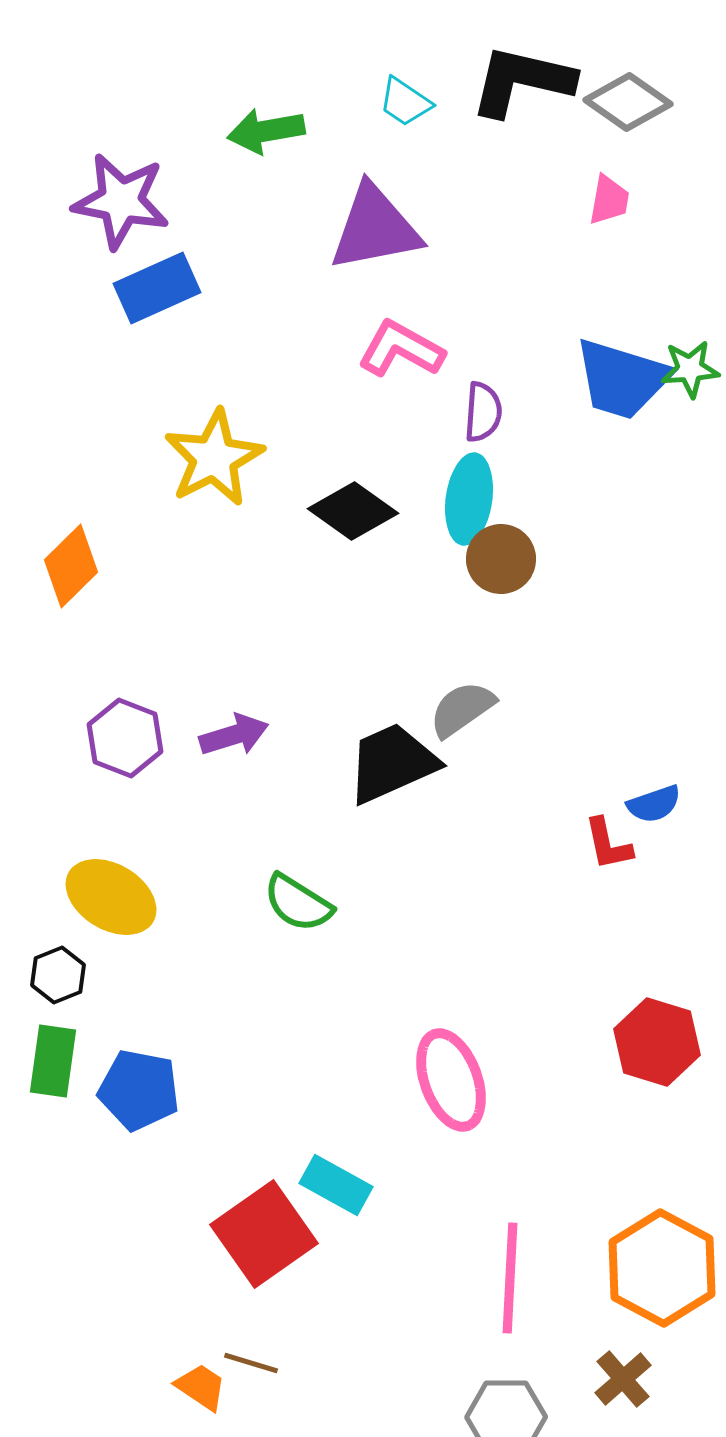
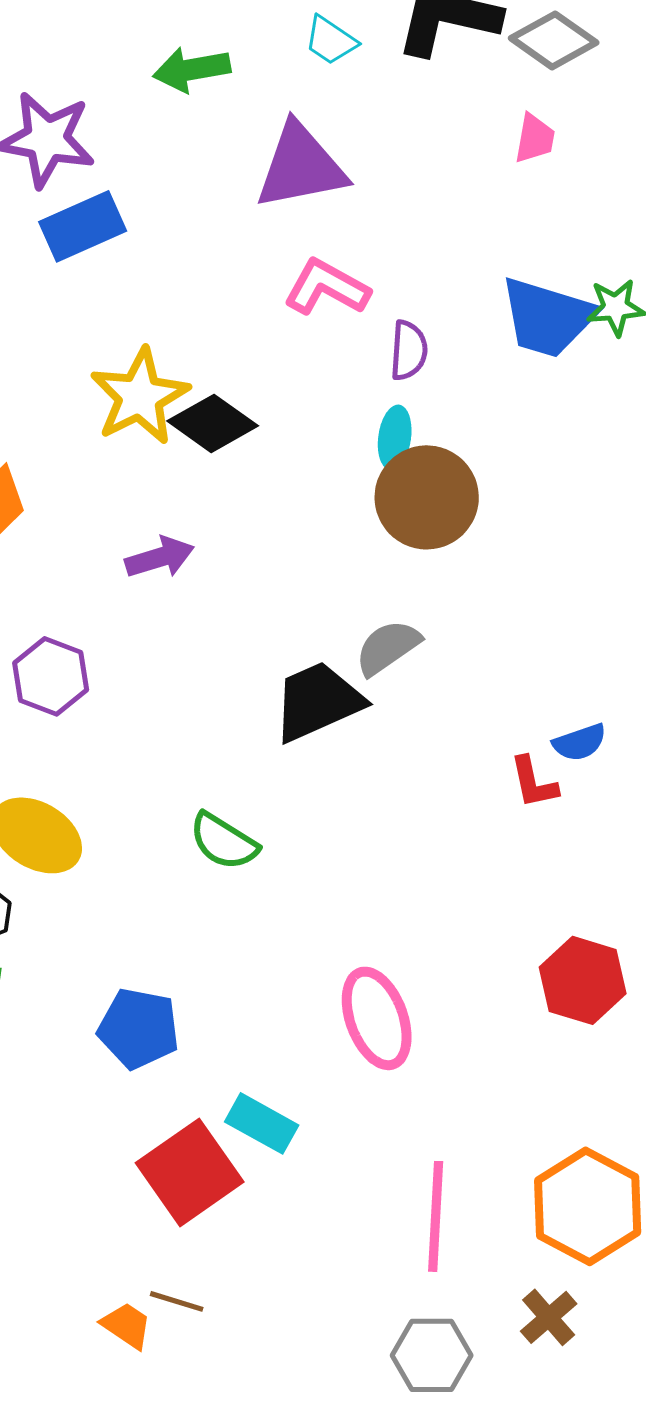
cyan ellipse: (469, 499) -> (395, 437), size x0.7
black diamond: (353, 511) -> (213, 423), moved
brown circle: (501, 559) -> (427, 497), size x1.5
purple arrow: (234, 735) -> (160, 557), moved
blue pentagon: (139, 1090) -> (139, 1028), moved

